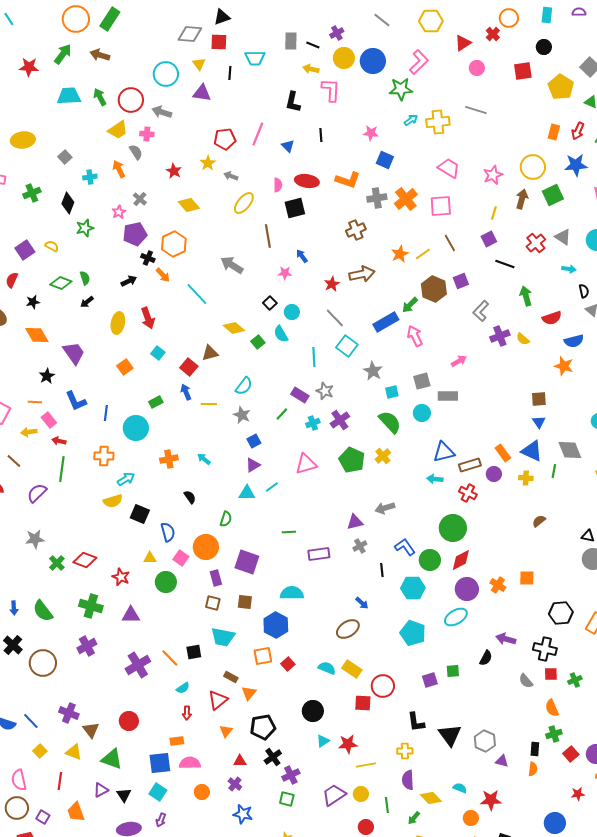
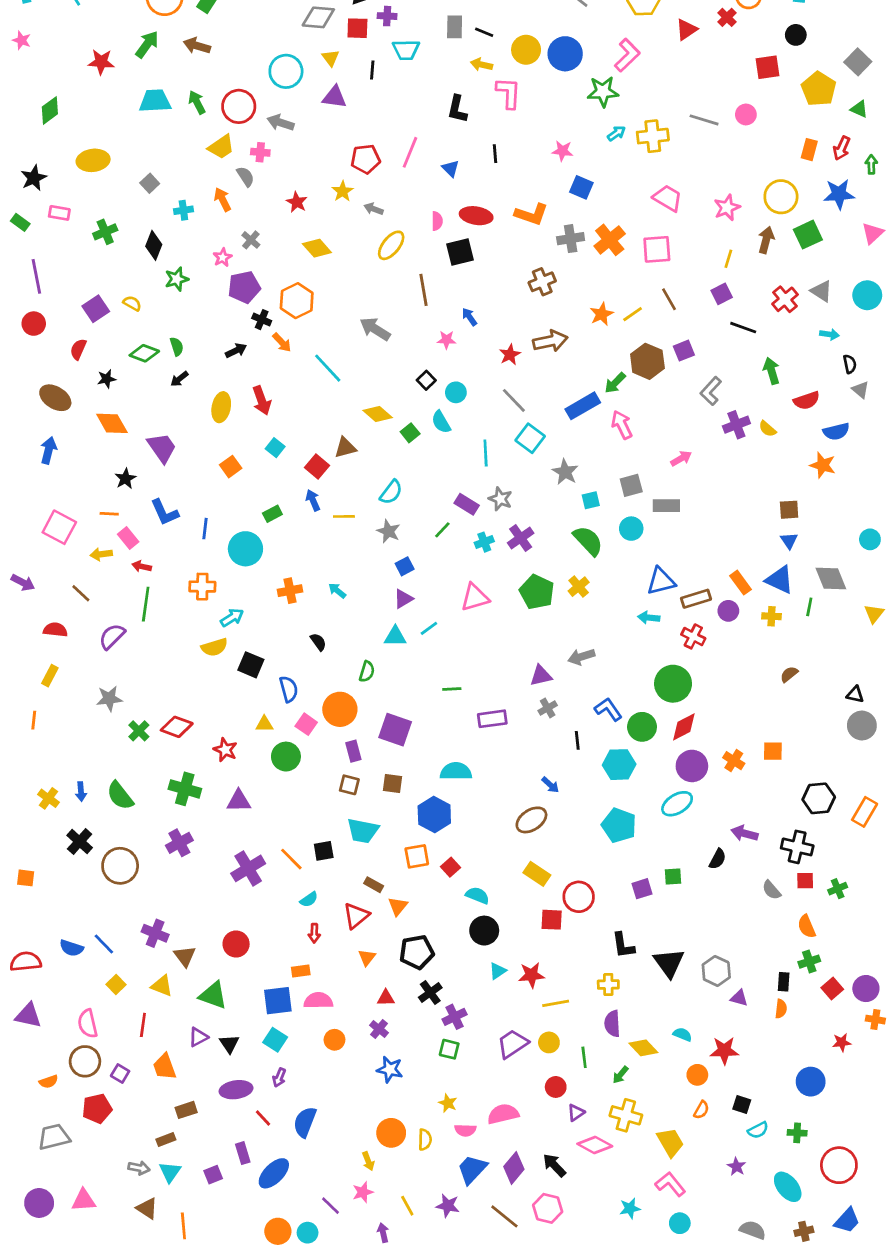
purple cross: (337, 33) -> (387, 16), moved, turned 32
pink circle: (477, 68) -> (746, 114), moved
cyan semicircle: (327, 668) -> (477, 895), moved

